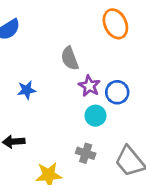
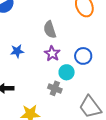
purple star: (89, 86) -> (52, 54), moved
gray cross: (86, 153) -> (55, 88), moved

